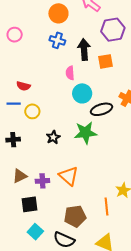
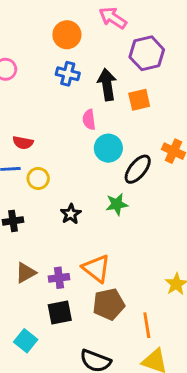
black ellipse: (102, 109) -> (138, 169), turned -30
green star: (86, 133) -> (117, 204), size x0.7
black square: (29, 204) -> (60, 313), moved
orange line: (106, 207) -> (147, 325), moved
brown pentagon: (75, 216) -> (109, 304), moved
cyan square: (35, 232) -> (26, 341), moved

